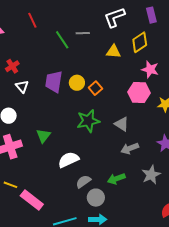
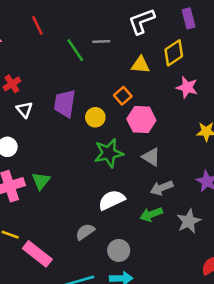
yellow circle: (77, 83) -> (95, 117), moved
orange square: (95, 88) -> (123, 96), moved
pink hexagon: (139, 92) -> (141, 120), moved
green triangle: (43, 136) -> (41, 181), moved
white semicircle: (69, 160) -> (112, 200), moved
green arrow: (116, 179) -> (151, 214), moved
gray semicircle: (83, 182) -> (85, 232), moved

